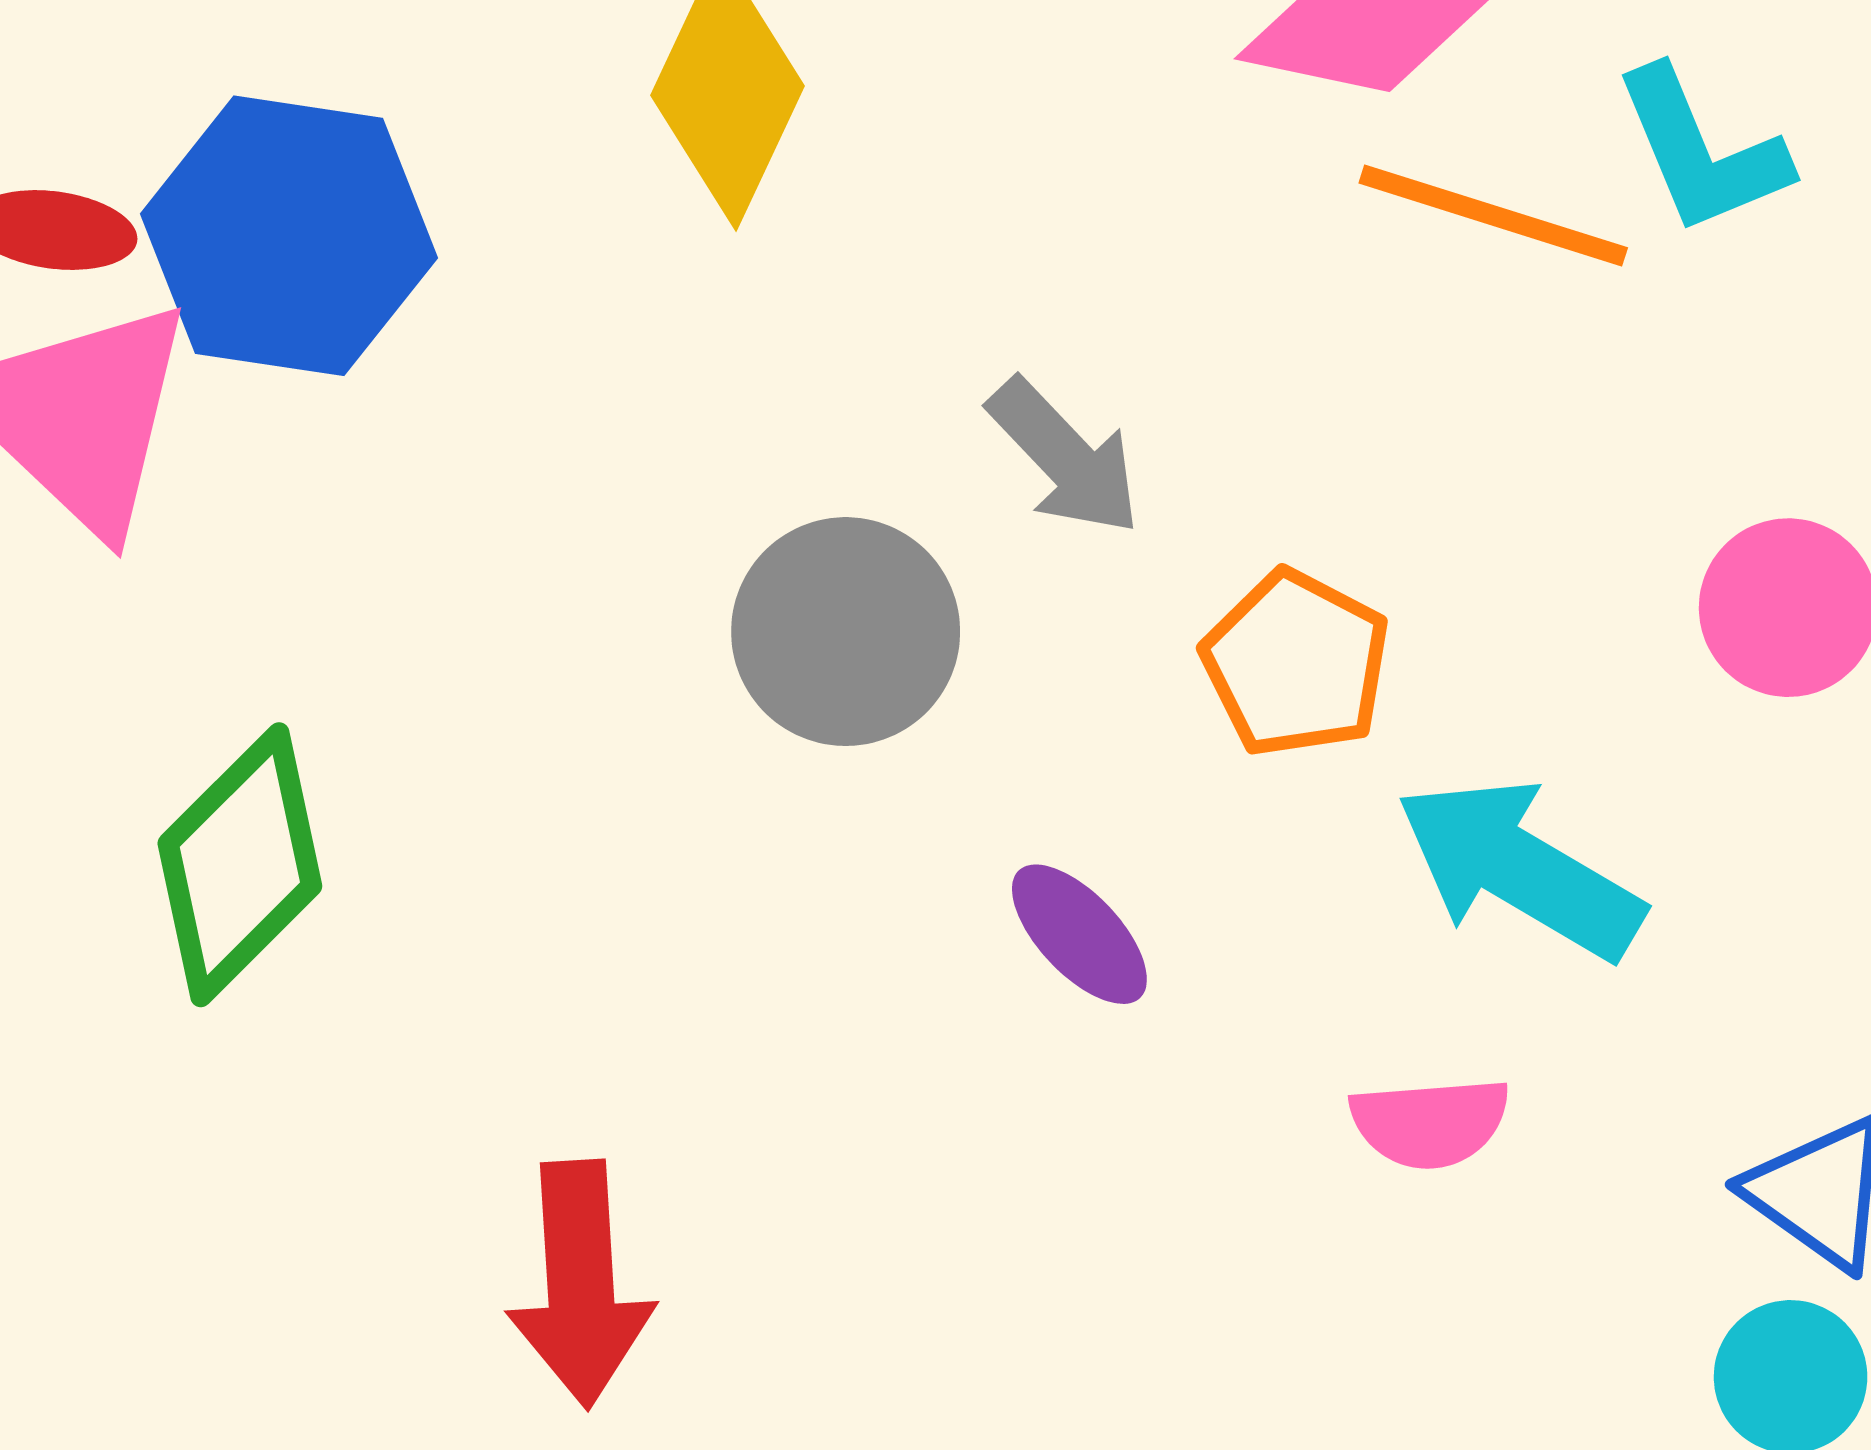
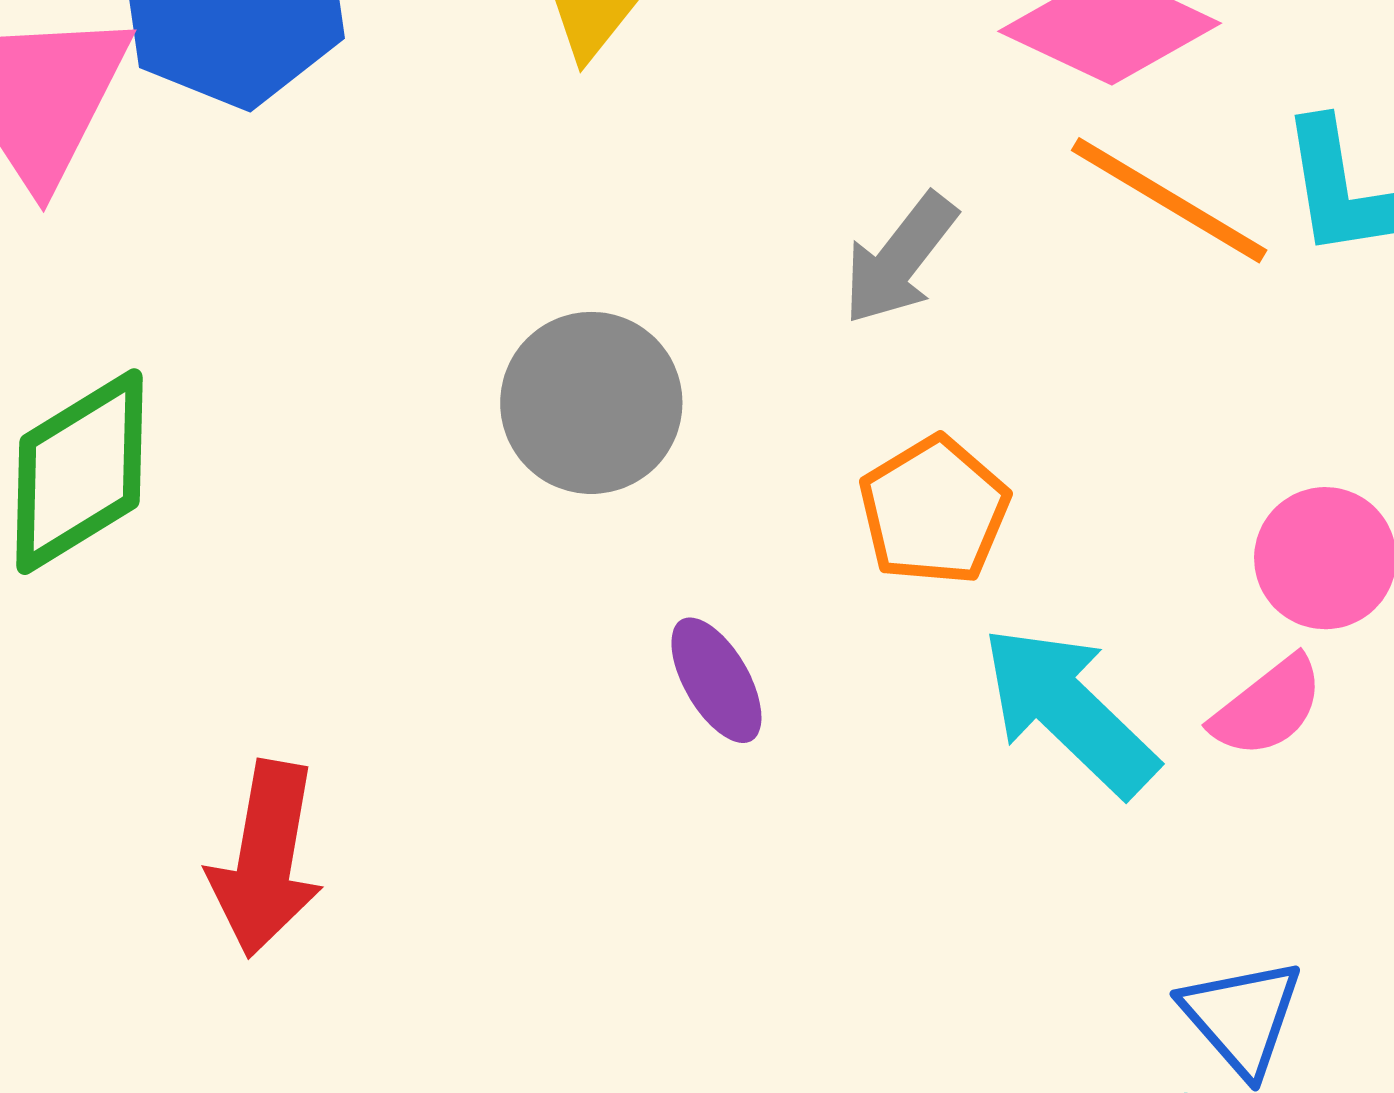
gray arrow: (1065, 457) -> (900, 259), moved, turned 68
pink semicircle: (1430, 1123) -> (1268, 707), moved, turned -47

